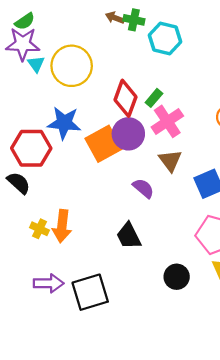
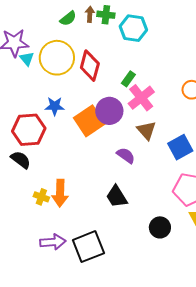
brown arrow: (115, 18) -> (90, 14), turned 77
green semicircle: (25, 21) -> (68, 18), moved
red diamond: (125, 98) -> (90, 66), moved
blue star: (64, 123) -> (55, 106), size x0.7

